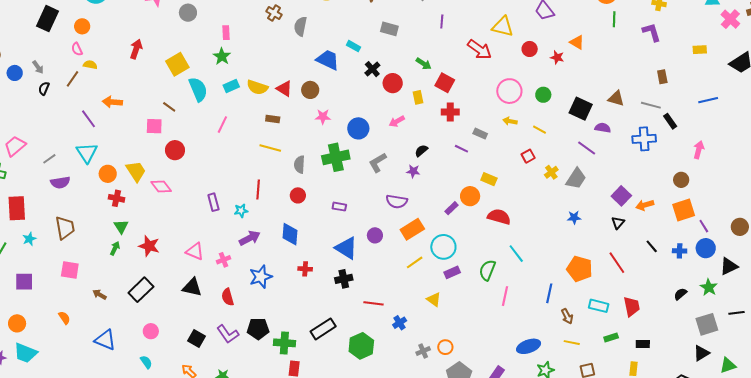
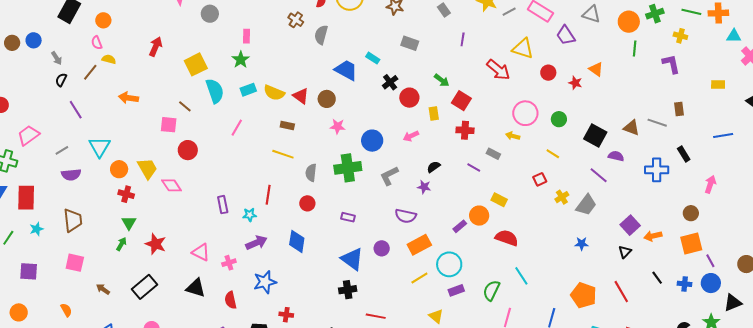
blue circle: (15, 73) -> (34, 40), moved
gray line: (651, 105) -> (657, 123), moved
purple line: (88, 119) -> (76, 110), moved
yellow arrow: (510, 121) -> (513, 136), moved
red cross: (305, 269) -> (286, 315), moved

